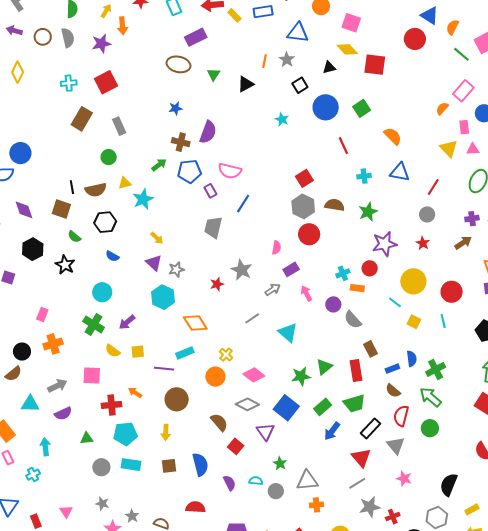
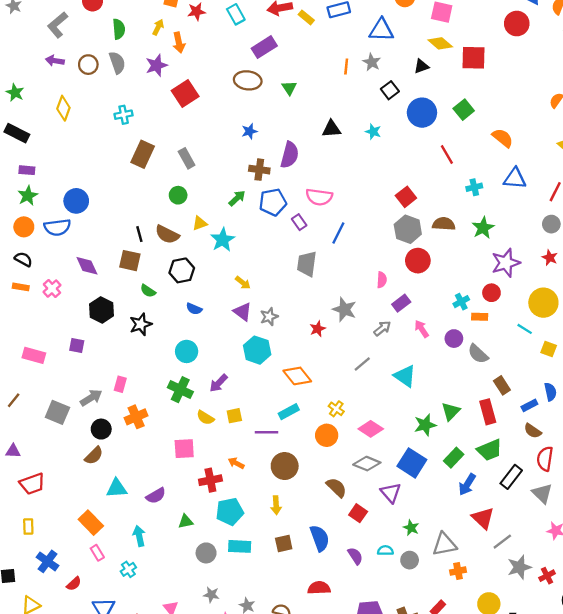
red square: (106, 82) -> (185, 94), moved
black triangle: (246, 84) -> (332, 129), moved, turned 30
brown semicircle: (96, 190) -> (167, 234), turned 45
black star: (65, 265) -> (141, 324), turned 30
gray arrow: (57, 386) -> (91, 398), moved
red triangle: (361, 458) -> (483, 518), moved

